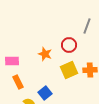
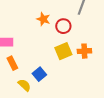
orange star: (45, 54) -> (43, 19), moved

